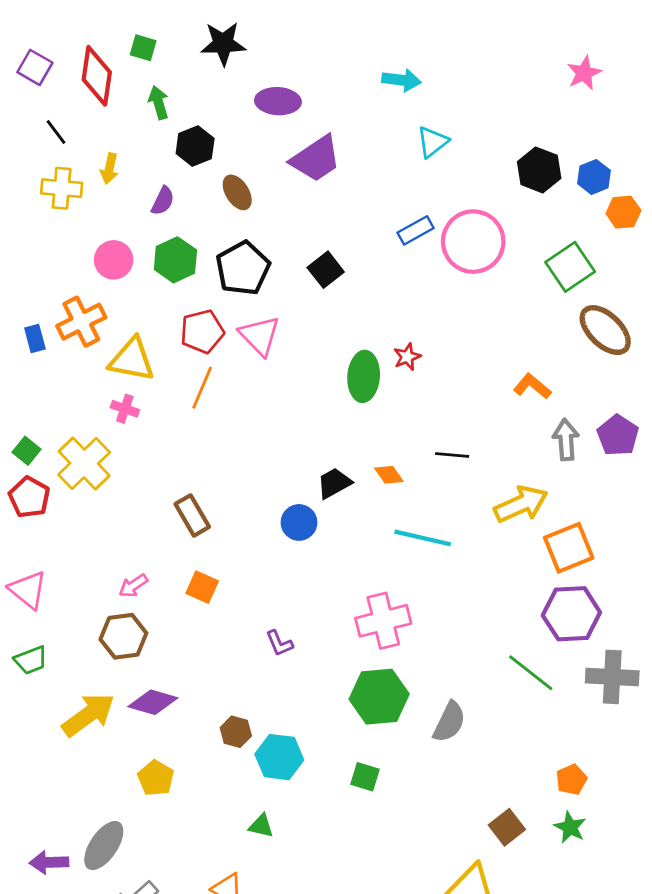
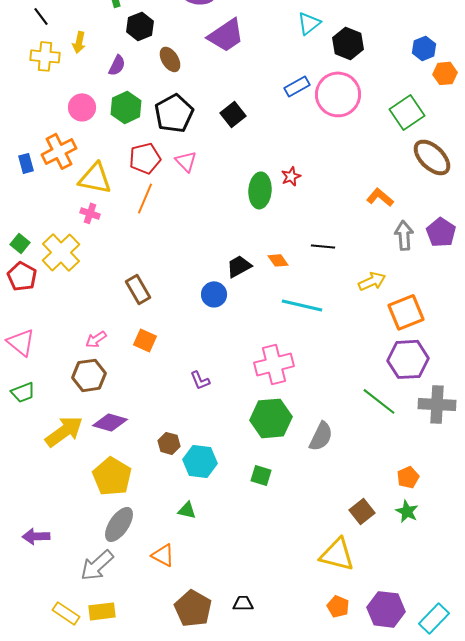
black hexagon: (539, 170) -> (348, 43), moved
pink triangle: (260, 336) -> (186, 161), size x0.7
yellow arrow: (521, 504) -> (372, 281), size x0.7
yellow pentagon: (156, 778) -> (112, 476), size x1.5
gray ellipse: (104, 846) -> (119, 524), moved

